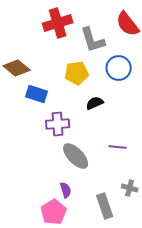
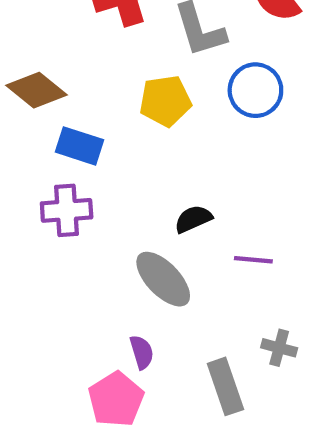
black semicircle: (95, 103) -> (193, 219), moved
purple cross: (58, 124) -> (67, 210), moved

